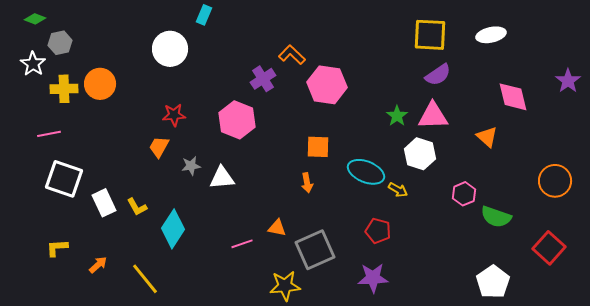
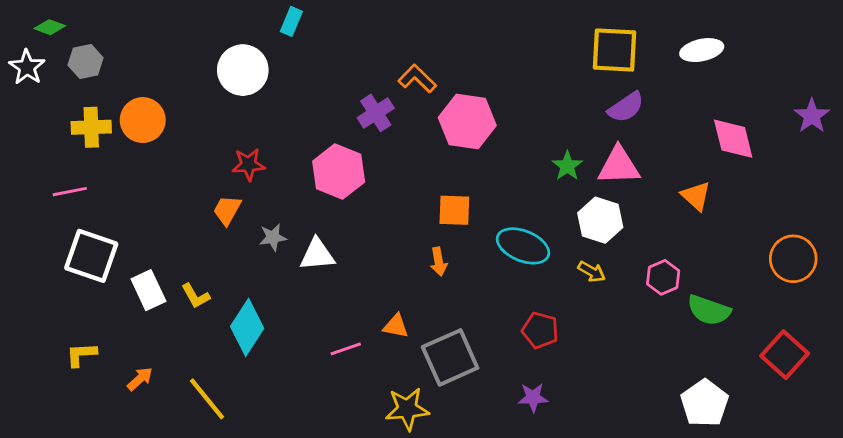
white star: (33, 64) -> (27, 67), moved
yellow arrow: (398, 190) -> (592, 272), moved
purple star: (373, 278) -> (533, 397), size x0.7

